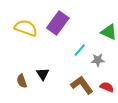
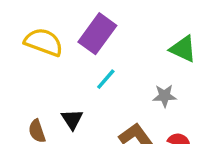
cyan line: (80, 50) -> (106, 79), moved

